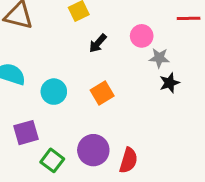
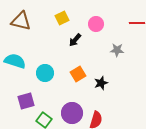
pink circle: (142, 36) -> (96, 24), moved
black star: (169, 83) -> (101, 83), moved

